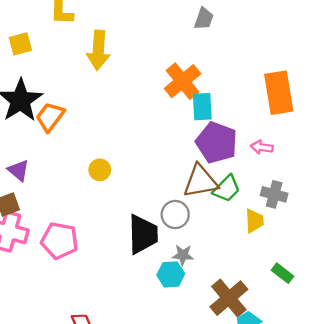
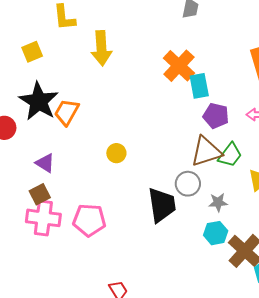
purple pentagon: (217, 143) -> (216, 116), size x0.7
gray star: (183, 255) -> (218, 202), moved
cyan hexagon: (171, 274) -> (216, 233), moved

